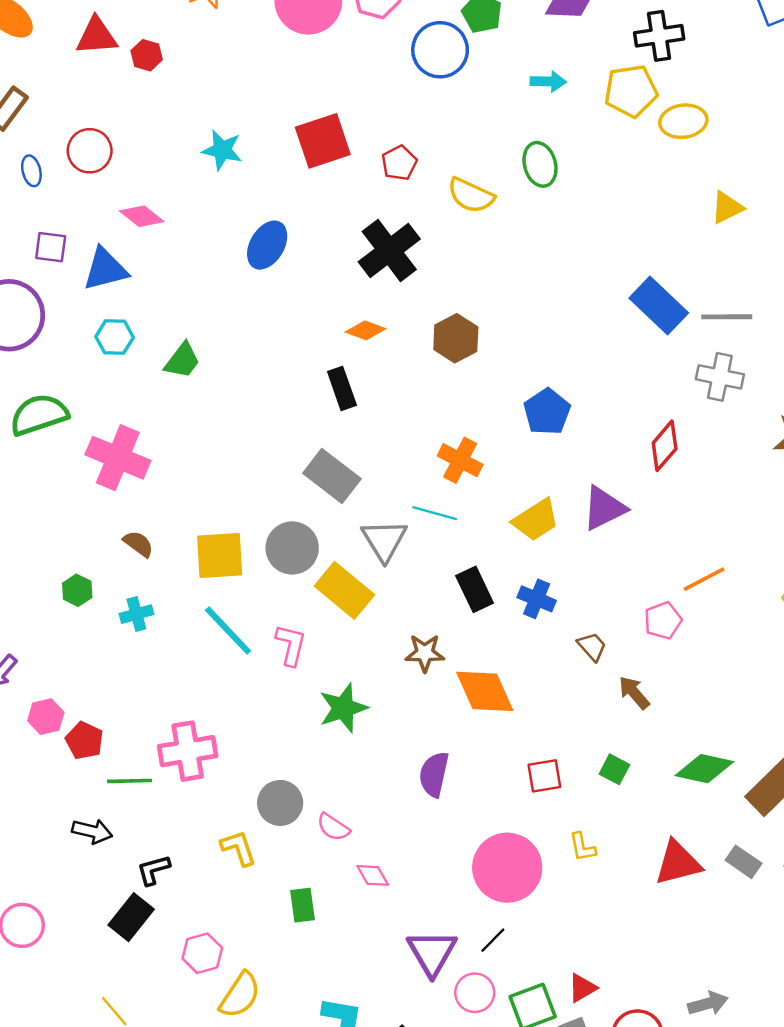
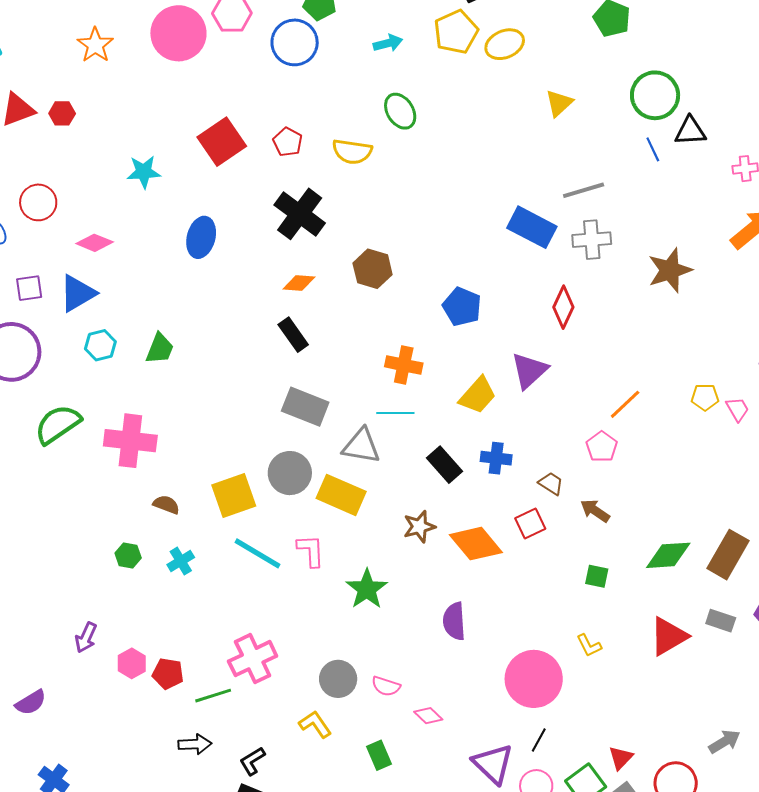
blue rectangle: (659, 305) -> (532, 227), moved
gray triangle: (384, 540) -> (361, 446), turned -33
red square: (544, 776) -> (530, 523), moved

